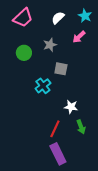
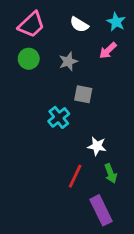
white semicircle: (58, 18) -> (79, 25), turned -104
green circle: (24, 53) -> (29, 59), moved
purple rectangle: (58, 154) -> (101, 210), moved

